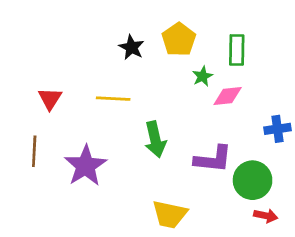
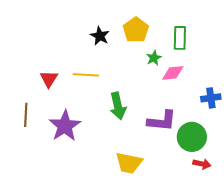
red triangle: (50, 99) -> (49, 79), moved

